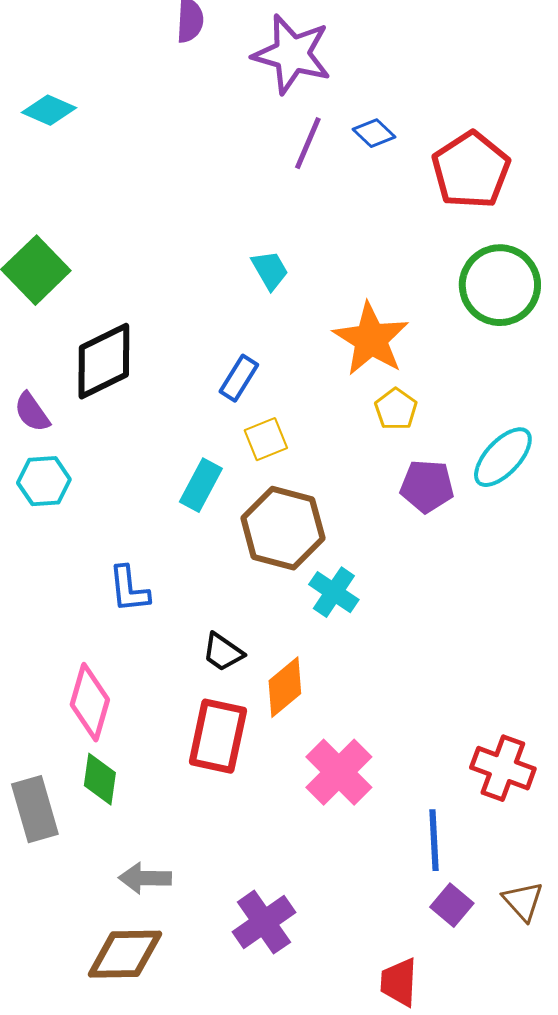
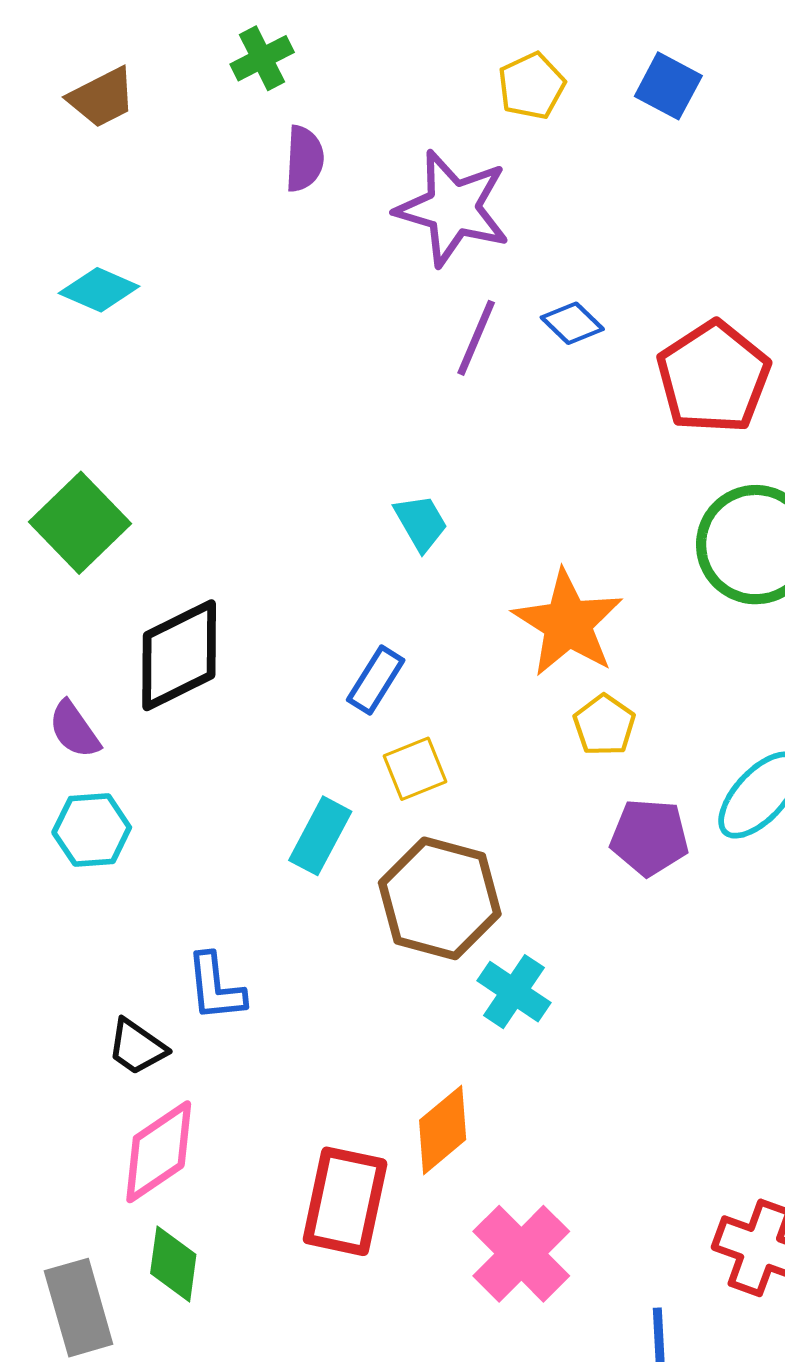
black trapezoid: (223, 652) -> (137, 1047), moved
pink diamond: (90, 702) -> (159, 1152), turned 40

